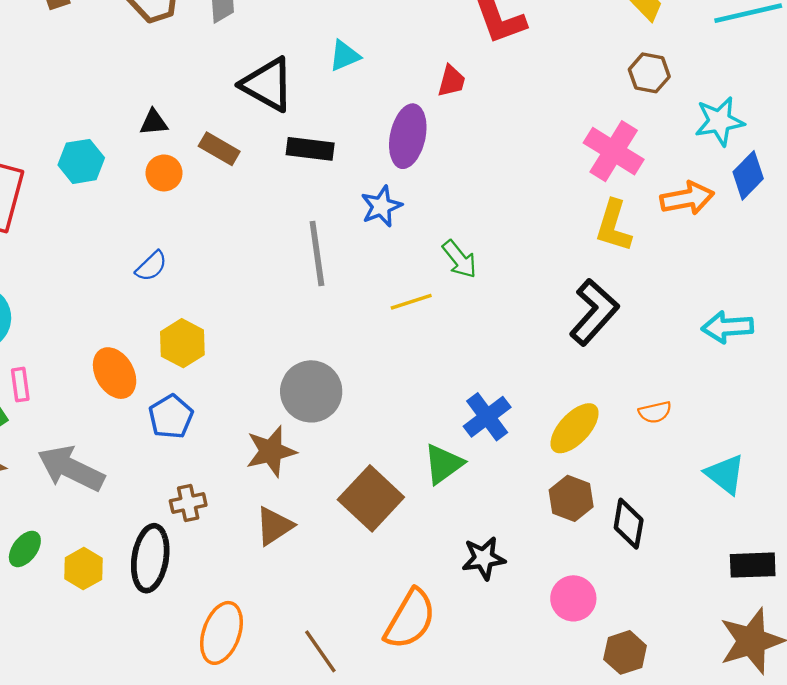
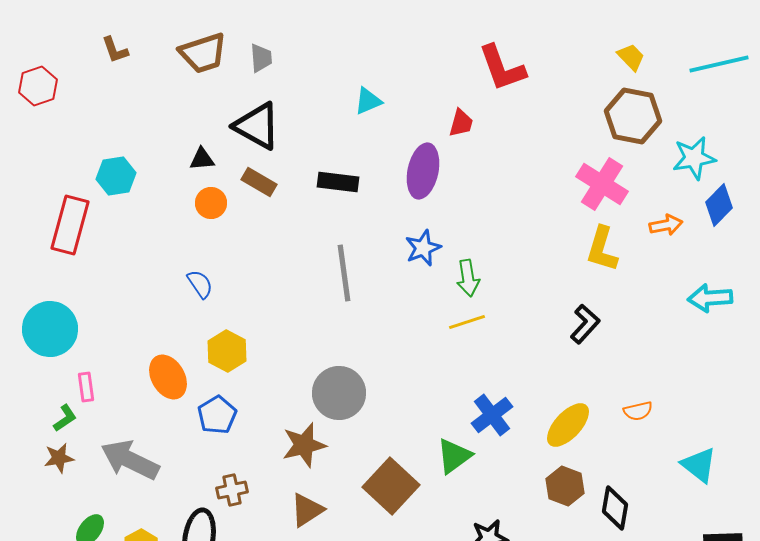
brown hexagon: (649, 73) -> (633, 116), size x1.6
black triangle: (267, 84) -> (257, 126), moved
cyan hexagon: (81, 161) -> (116, 176), moved
orange arrow: (687, 198) -> (666, 225), size x0.7
blue star: (381, 206) -> (423, 248), moved
green arrow: (460, 259) -> (468, 278), turned 30
blue semicircle: (151, 266) -> (200, 284), turned -80
yellow line: (411, 302) -> (467, 322), moved
black L-shape: (594, 312) -> (585, 324), size x0.7
cyan arrow: (727, 327) -> (710, 298), moved

